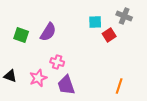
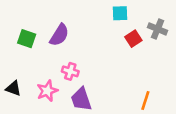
gray cross: (124, 16) -> (158, 29), moved
cyan square: (95, 22) -> (120, 13), moved

